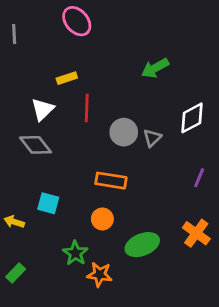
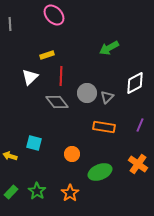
gray diamond: (35, 145) -> (57, 102), moved
orange rectangle: (111, 181) -> (104, 127), moved
green star: (75, 253) -> (37, 191), moved
orange star: (100, 274) -> (70, 193), turned 30

